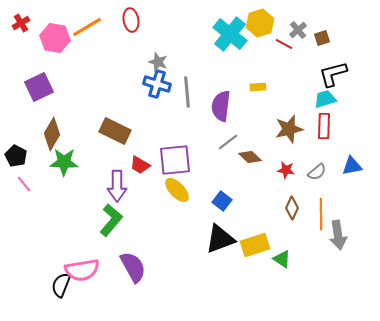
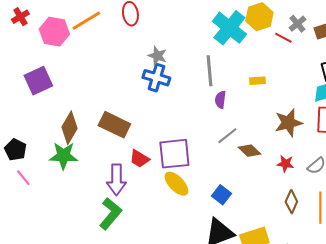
gray line: (187, 92) -> (209, 71), moved
purple semicircle: (221, 106) -> (220, 100), size x0.6
brown diamond: (52, 134) -> (69, 128), moved

